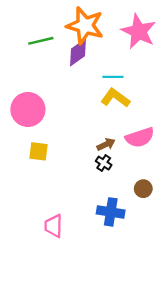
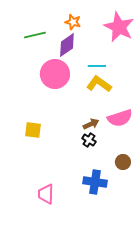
orange star: (85, 26) -> (73, 22), size x0.5
pink circle: (28, 109) -> (55, 74), moved

